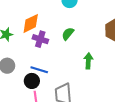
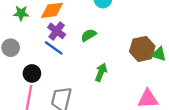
blue line: (39, 70) -> (54, 48), moved

